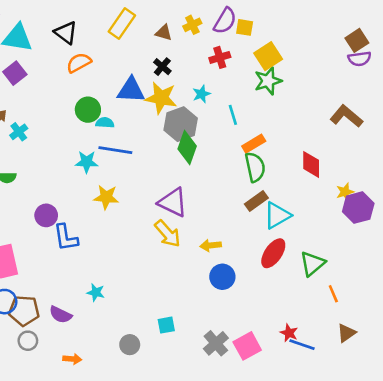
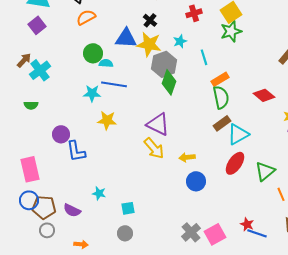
cyan cross: (19, 132) -> (40, 70), size x1.5
red diamond: (311, 164) -> (264, 95), turned -50
cyan square: (166, 325) -> (128, 208), moved

